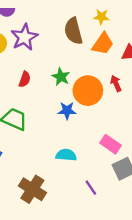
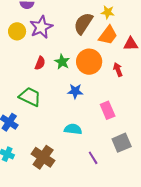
brown semicircle: (73, 31) -> (83, 23), turned 45
green star: (61, 77) -> (62, 62), moved
orange circle: (88, 91) -> (89, 62), moved
pink rectangle: (110, 144) -> (108, 110), moved, turned 30

